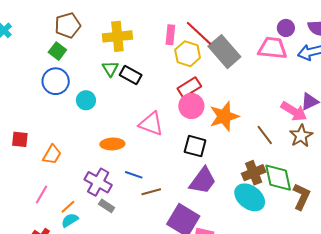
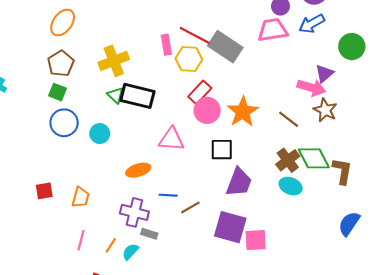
black rectangle: (131, 75) -> (137, 96), size x1.5
cyan ellipse: (250, 197) -> (291, 186), size x0.7
cyan semicircle: (70, 220) -> (130, 252), moved

